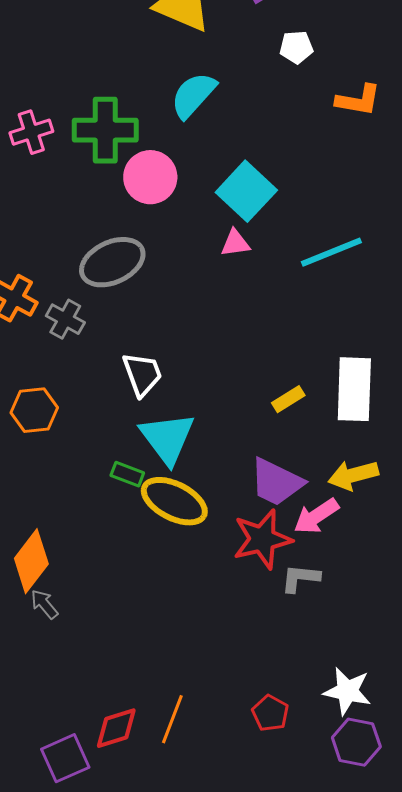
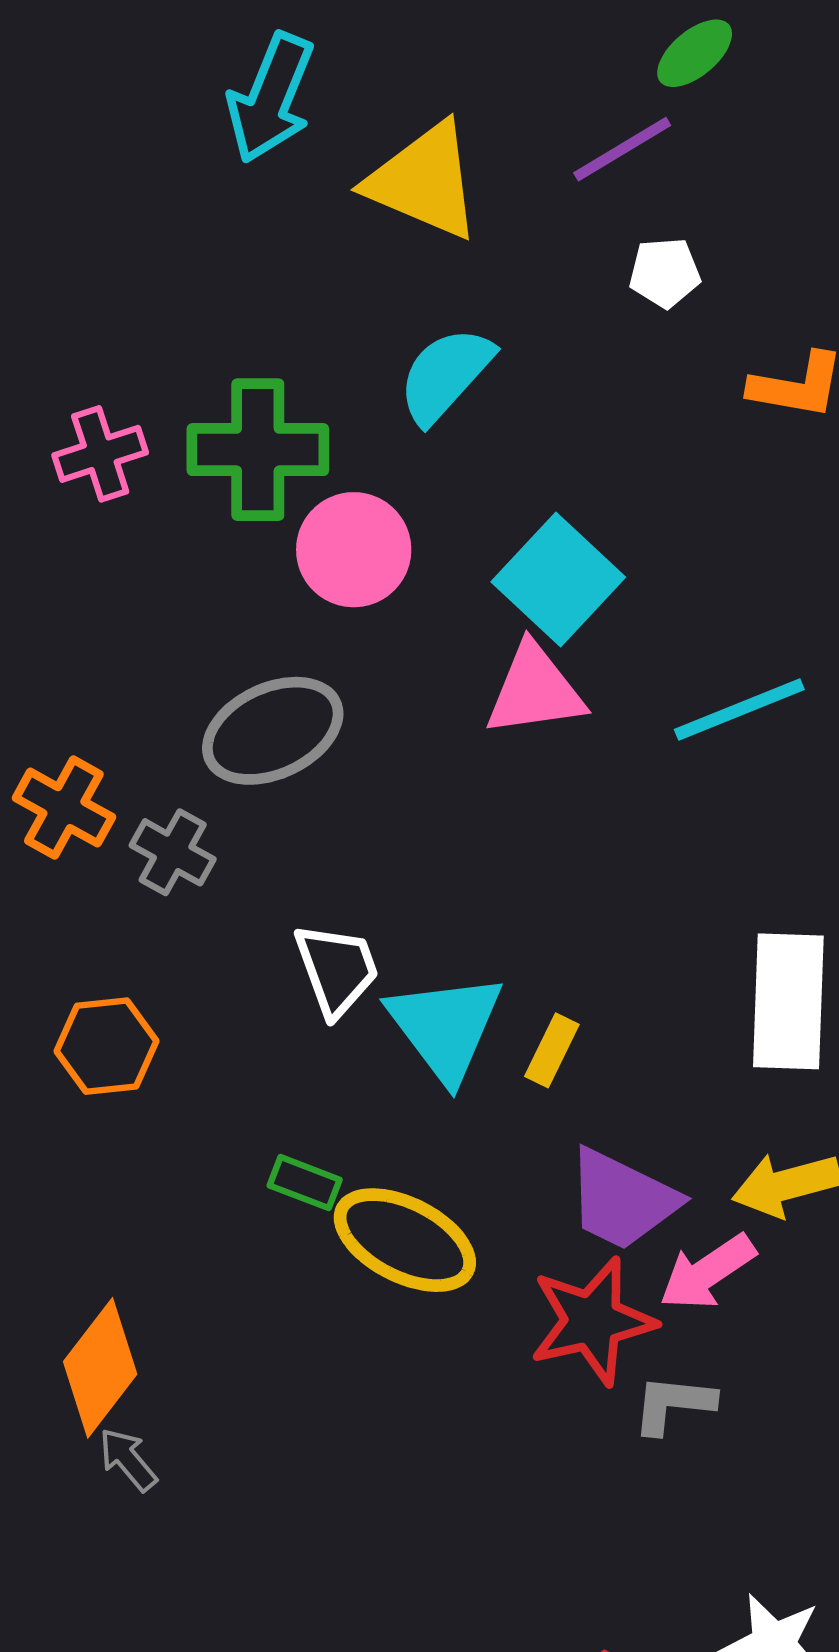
pink triangle: (235, 243) -> (535, 690), size x1.6
yellow rectangle: (288, 399) -> (552, 1050), moved, turned -32
cyan triangle: (167, 438) -> (445, 1027), moved

